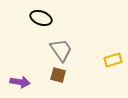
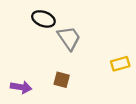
gray trapezoid: (61, 50) -> (69, 38), moved

